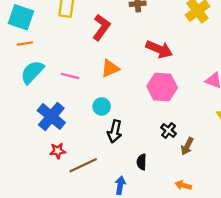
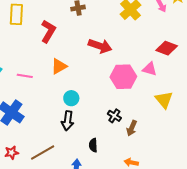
pink hexagon: (162, 87) -> (123, 77), moved
cyan circle: (102, 106) -> (71, 98), moved
red star: (58, 151) -> (12, 153), moved

